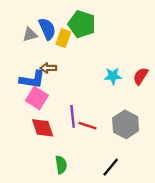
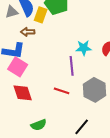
brown arrow: (48, 68) -> (28, 32), moved
purple line: (73, 116) -> (72, 66), moved
green semicircle: (61, 165) -> (39, 125), turned 77

